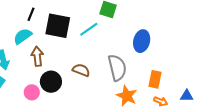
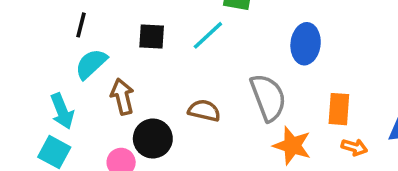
black line: (31, 14) -> (81, 25), moved
black square: (58, 26) -> (152, 37), size x0.6

